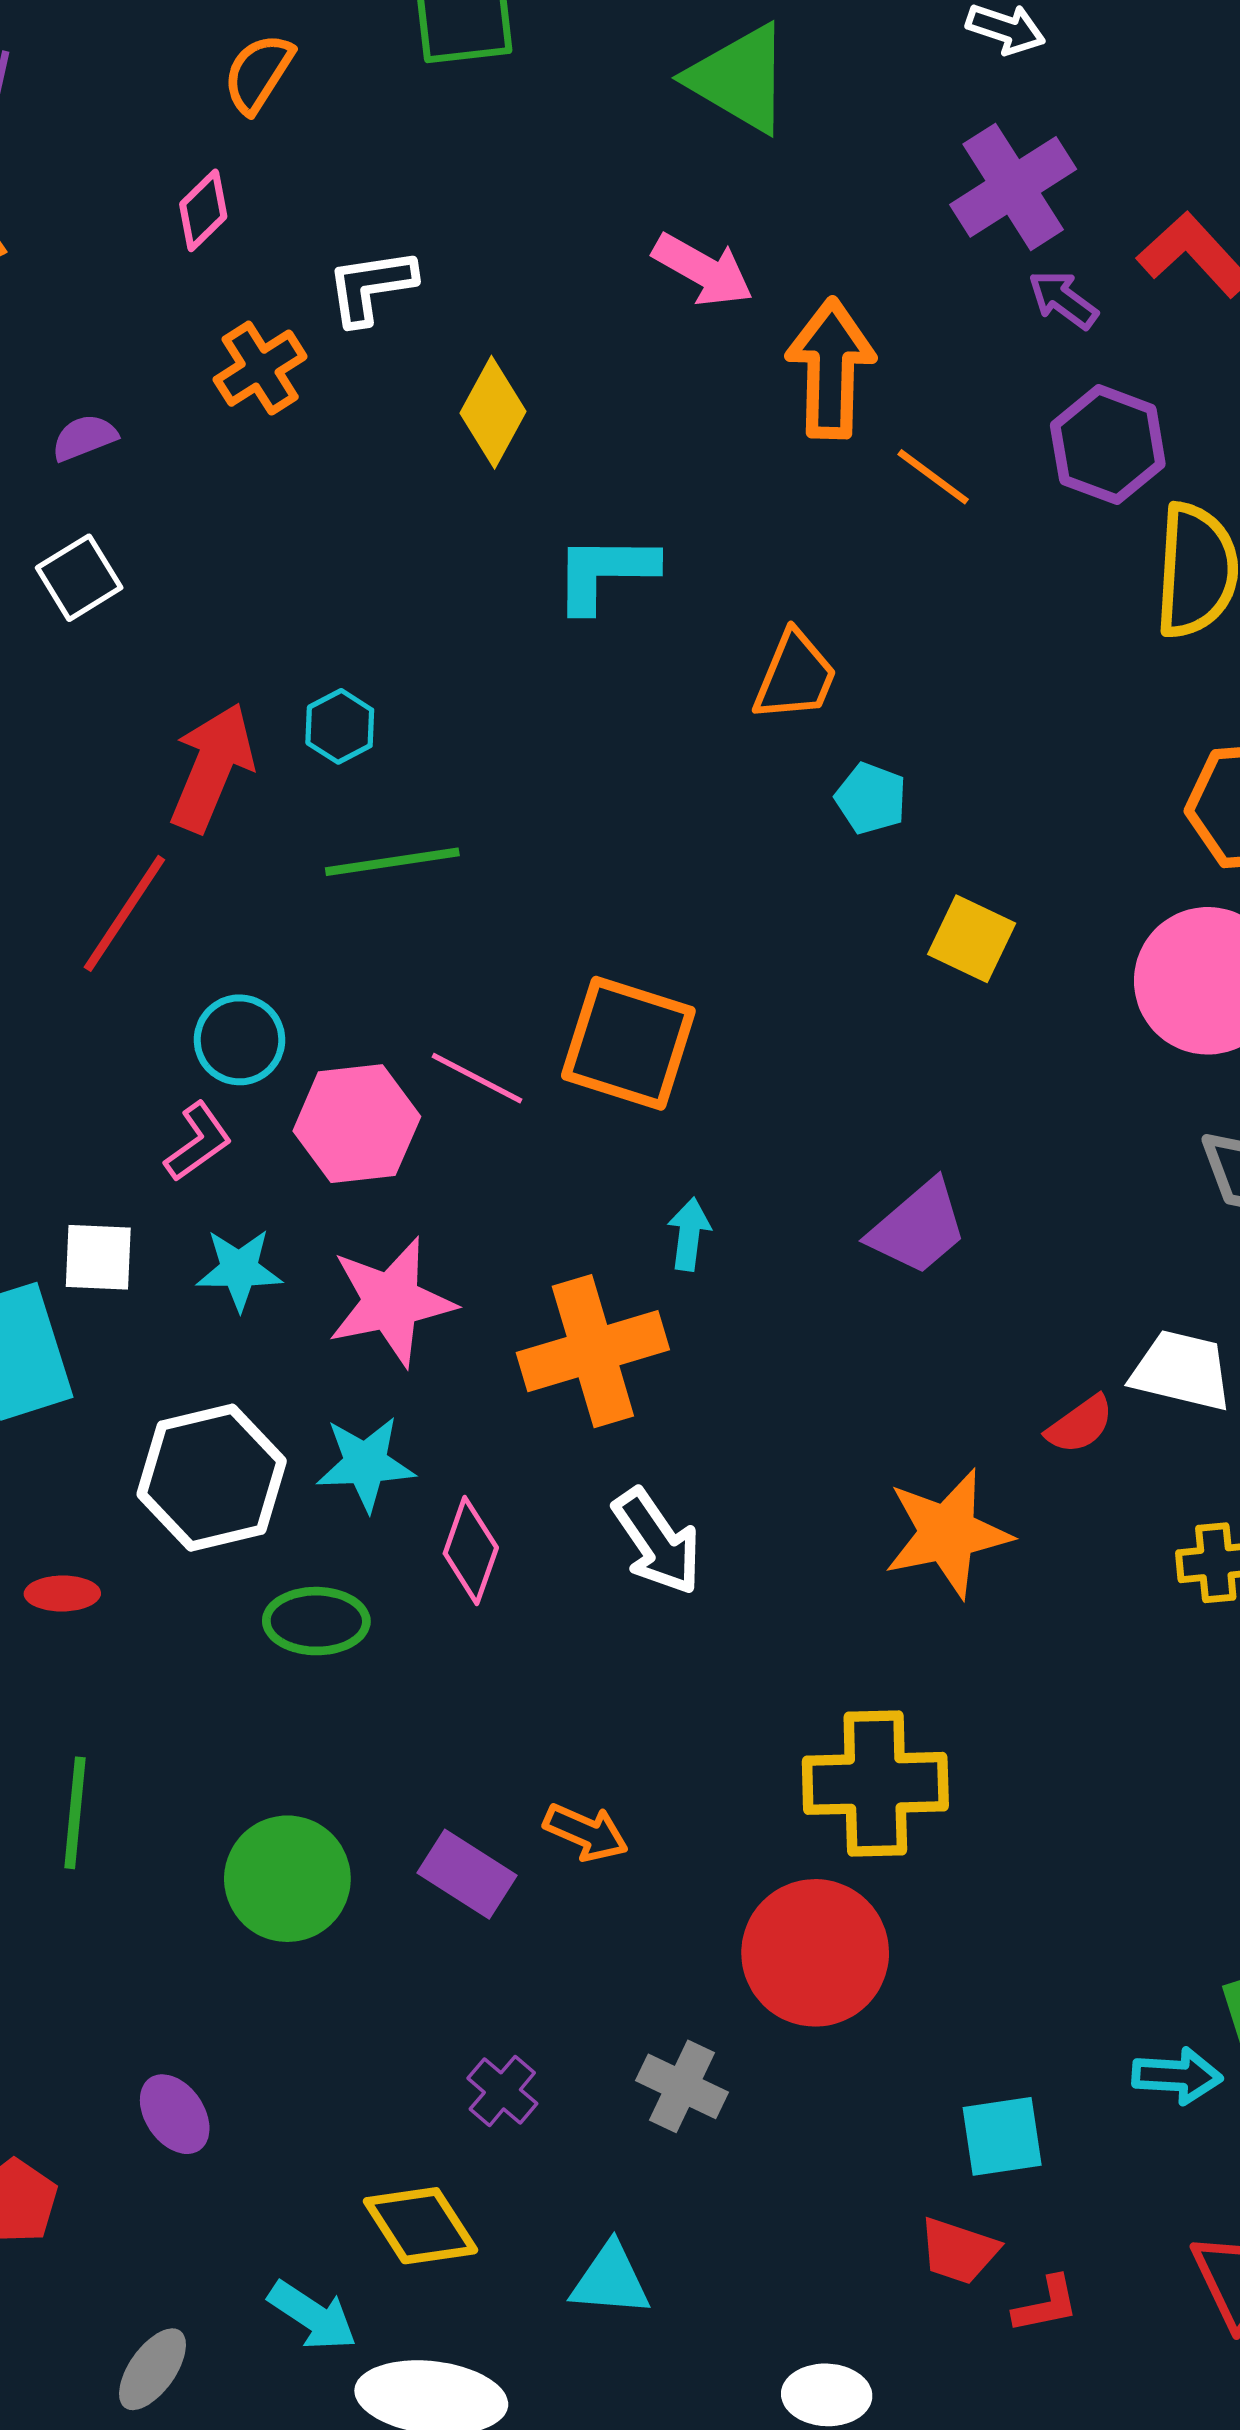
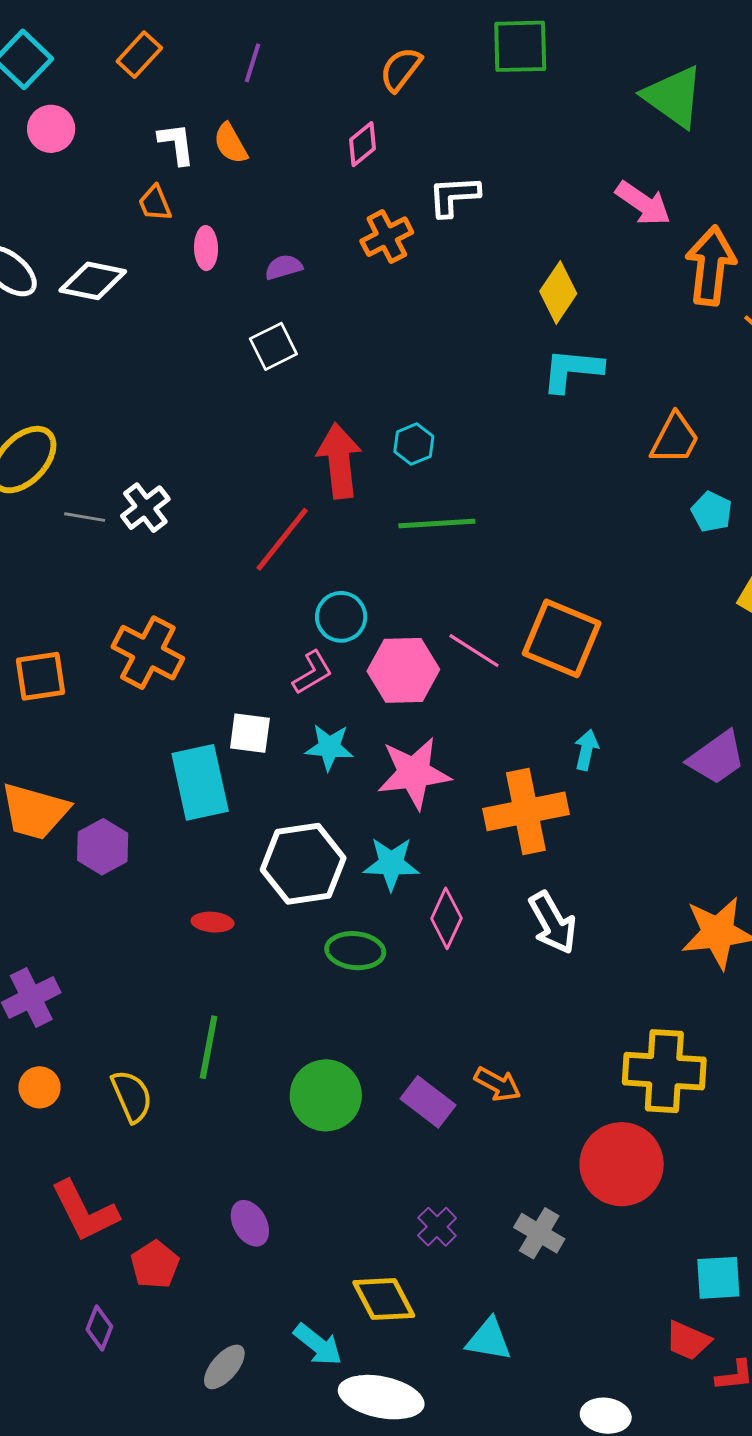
yellow diamond: (493, 412) -> (558, 292), moved
red arrow: (212, 767) -> (339, 461), turned -34

